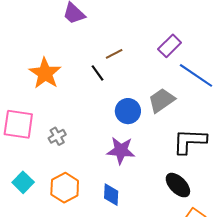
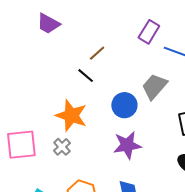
orange star: (45, 73) -> (71, 116), moved

